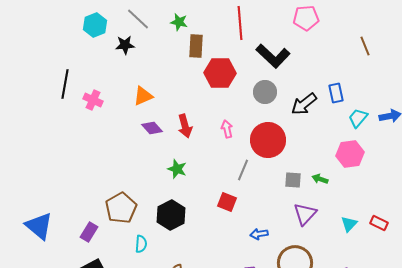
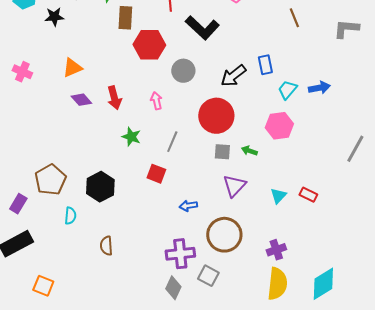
gray circle: (265, 92) -> (183, 71), moved
red circle: (268, 140) -> (216, 116), moved
green star: (177, 169) -> (131, 137), moved

